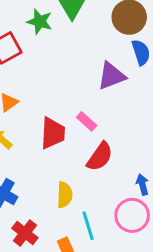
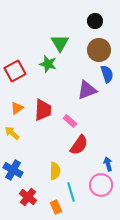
green star: (40, 22) -> (48, 64), moved
red trapezoid: (53, 133) -> (43, 110), moved

